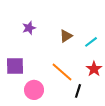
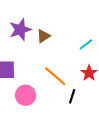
purple star: (29, 28) -> (20, 30), size x1.5
brown triangle: (66, 36) -> (44, 36), moved

